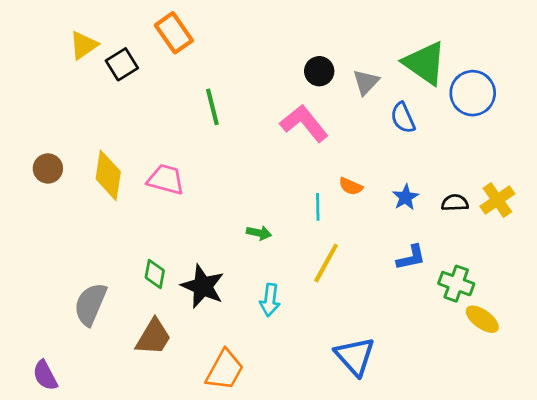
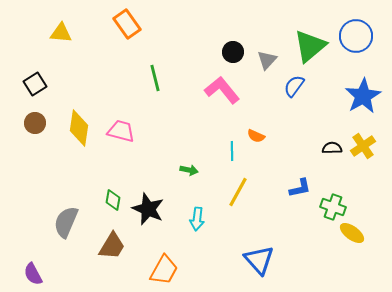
yellow triangle: (84, 45) -> (61, 33), turned 40
green triangle: (425, 63) -> (310, 46), turned 45
black square: (122, 64) -> (35, 84), moved
blue circle: (473, 93) -> (356, 36), moved
blue semicircle: (403, 118) -> (294, 86), turned 60
blue star: (406, 197) -> (363, 96), moved, size x1.8

